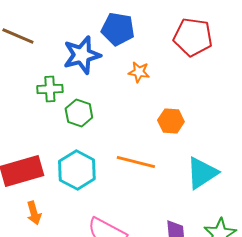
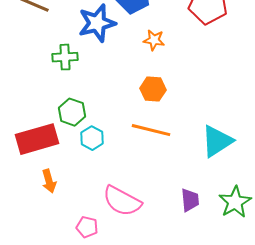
green hexagon: (79, 113) -> (72, 112), moved
orange hexagon: (171, 121) -> (153, 89), moved
cyan hexagon: (77, 170) -> (92, 138), size x0.6

